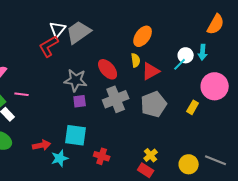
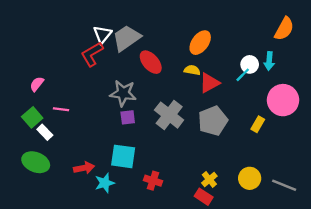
yellow semicircle: (136, 60) -> (192, 70), turned -72
red ellipse: (108, 69) -> (151, 62), moved
gray cross: (116, 99) -> (169, 115), turned -30
yellow circle: (189, 164) -> (250, 178), moved

